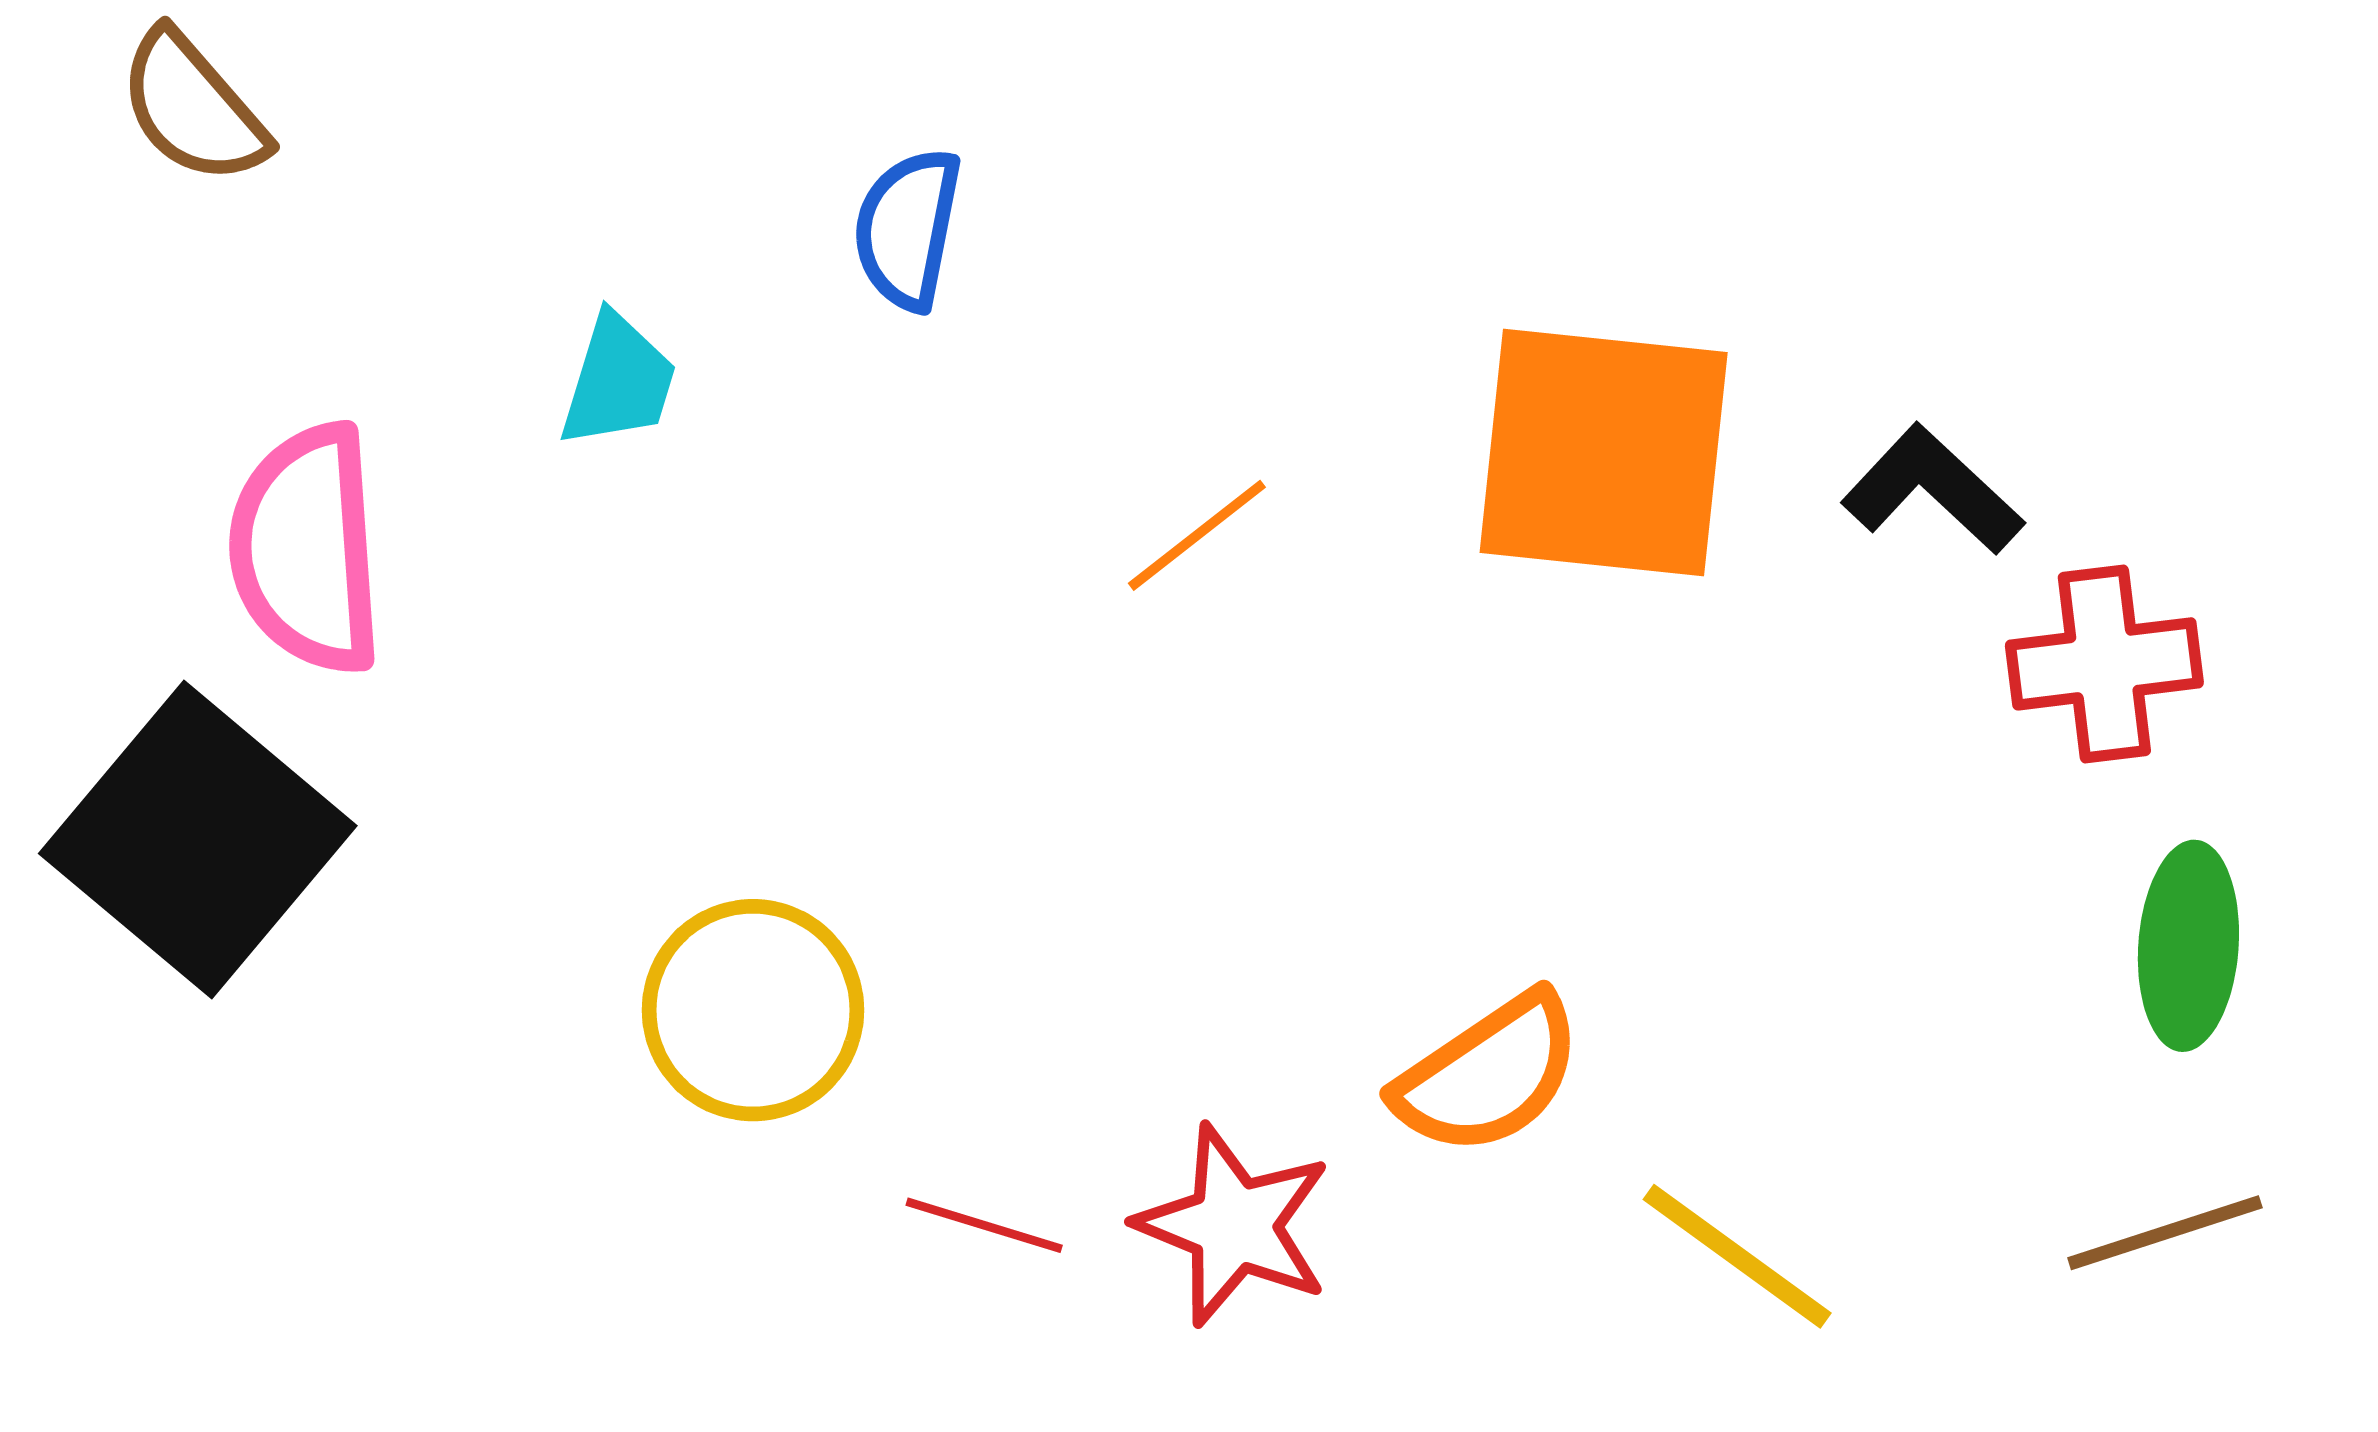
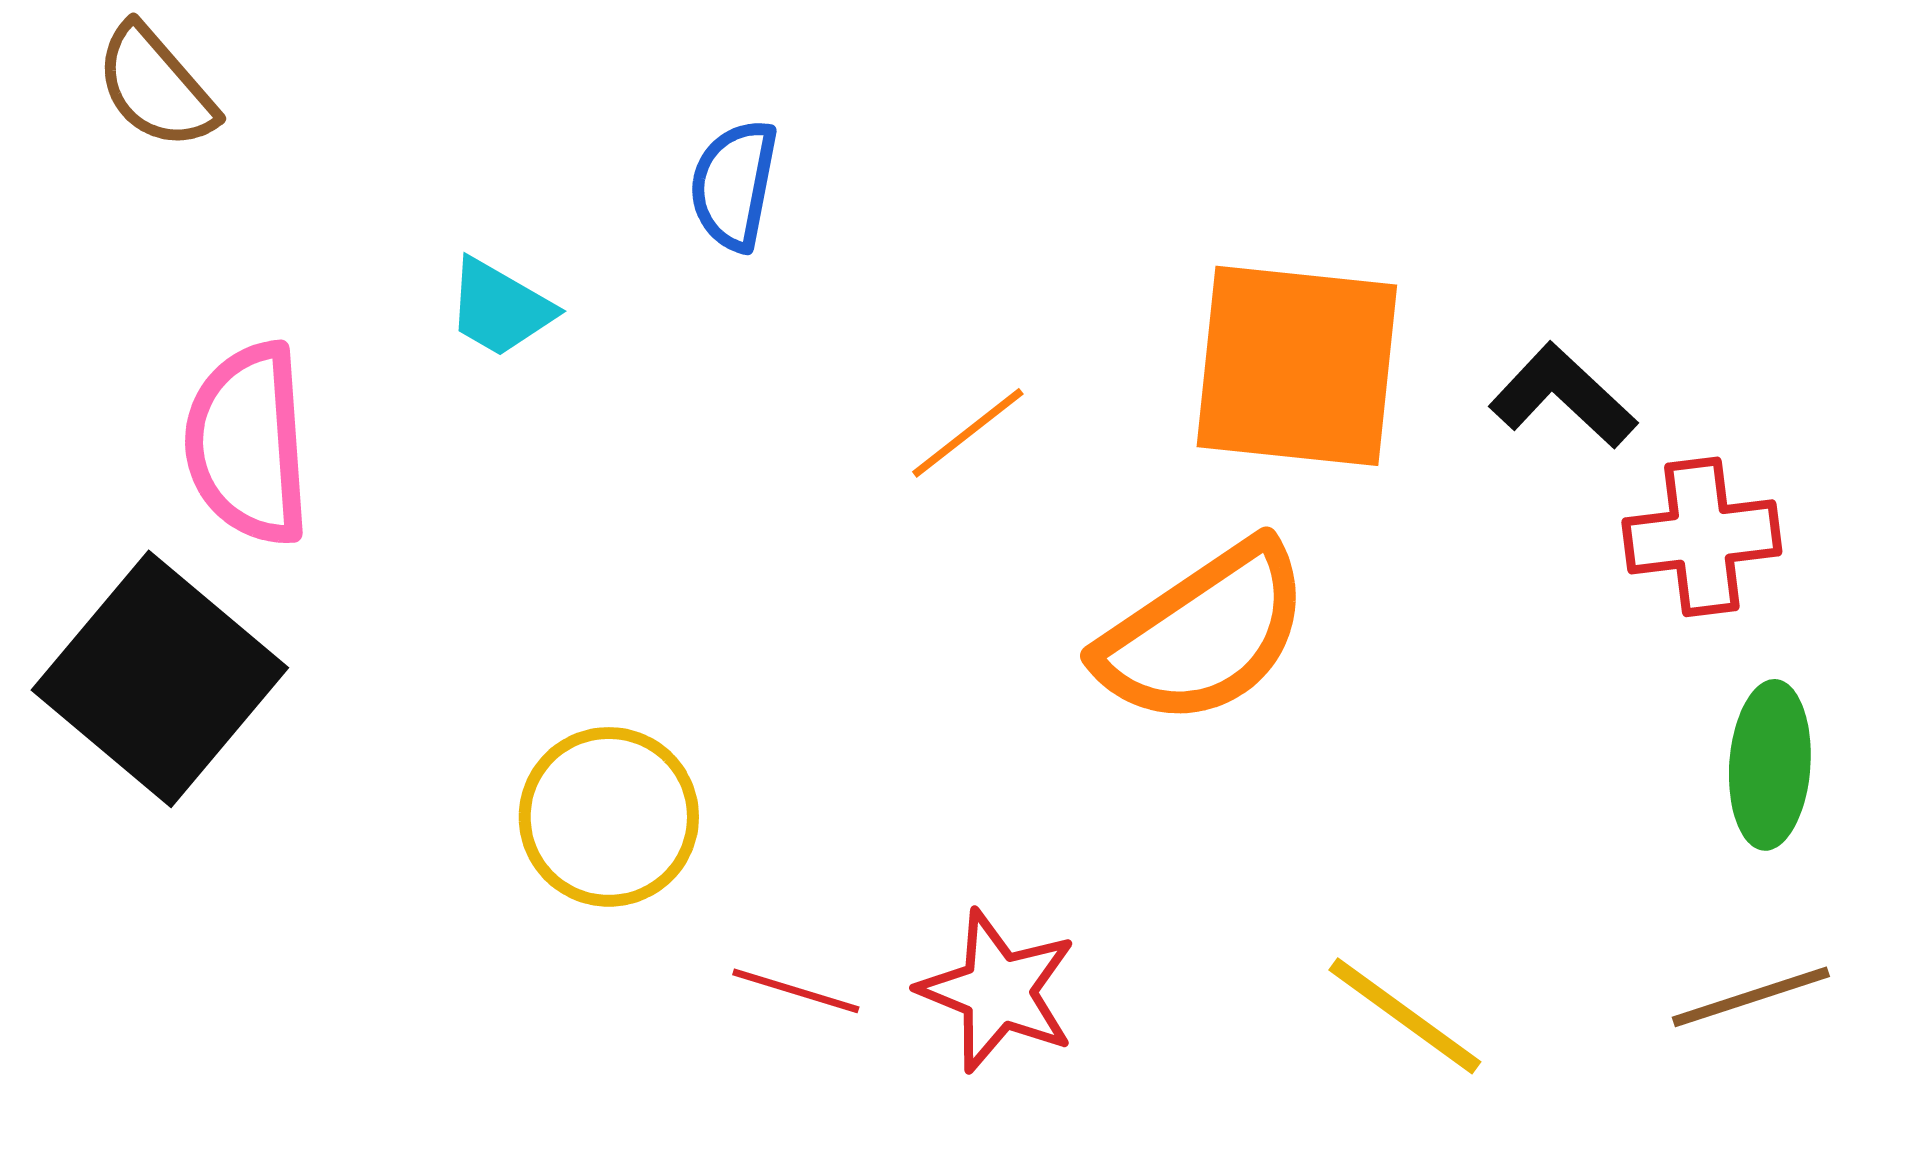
cyan trapezoid: (618, 381) -> (500, 308), turned 103
orange semicircle: (1489, 1074) -> (1204, 634), moved, size x1.4

